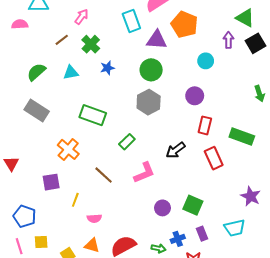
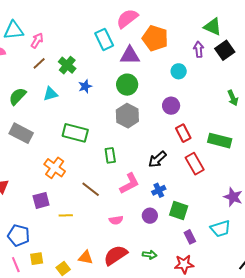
pink arrow: (82, 17) -> (37, 40), moved
red rectangle: (205, 125) -> (183, 133), turned -36
green rectangle: (127, 142) -> (110, 155), turned -49
yellow line: (75, 200) -> (66, 215), turned 72
pink semicircle: (94, 218) -> (116, 220), moved
blue cross: (178, 239) -> (159, 190), moved

